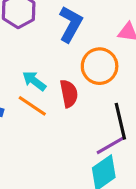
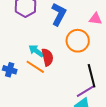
red semicircle: (69, 94) -> (47, 57), moved

